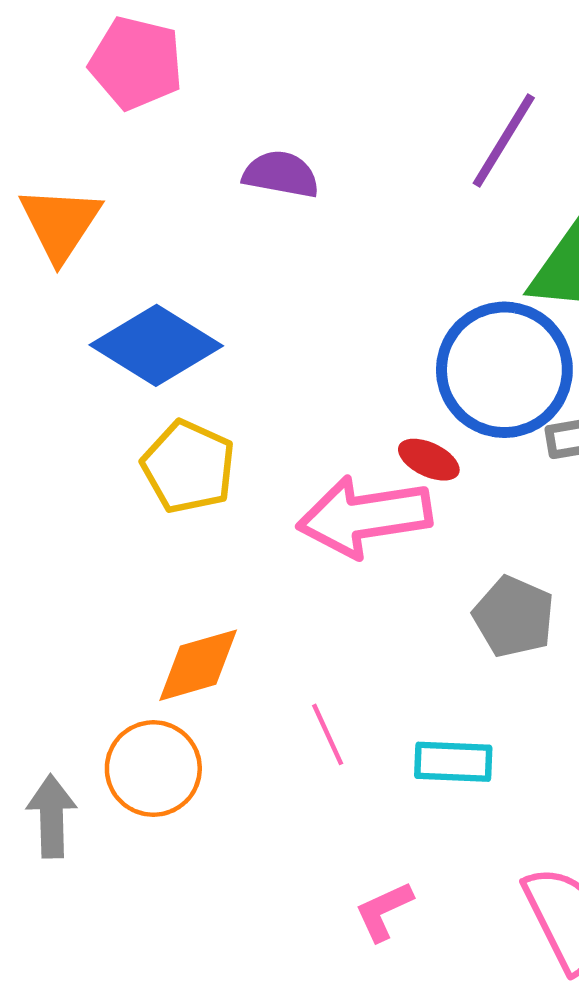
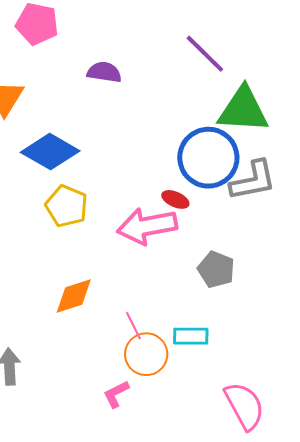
purple line: (504, 141) -> (205, 54), turned -75
orange circle: (153, 769) -> (146, 354), moved
pink L-shape: (384, 911) -> (116, 394), moved

